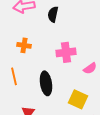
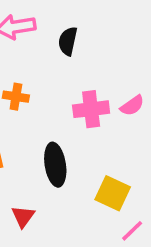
pink semicircle: (90, 68) -> (132, 106), moved

